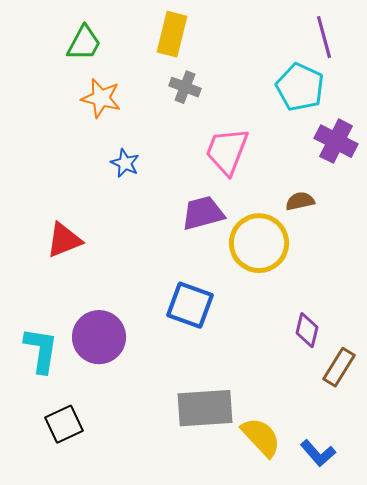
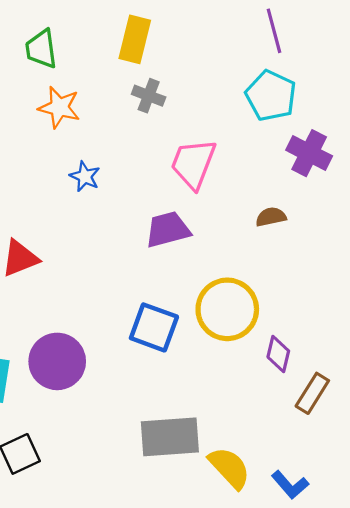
purple line: (324, 37) -> (274, 31), moved
green trapezoid: (84, 43) -> (41, 49), turned 144
yellow circle: (259, 243) -> (227, 309), moved

